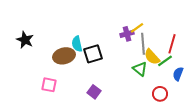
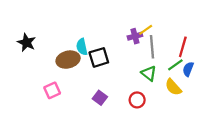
yellow semicircle: (152, 57) -> (173, 87), moved
blue semicircle: (178, 74) -> (188, 69), moved
pink square: (49, 85) -> (52, 90), turned -35
red circle: (160, 94) -> (137, 100), moved

